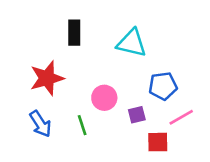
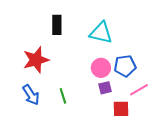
pink circle: (104, 98) -> (101, 68), moved

